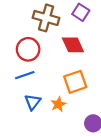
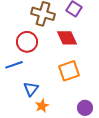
blue line: (25, 75) -> (14, 65), moved
orange star: (58, 104) -> (42, 106), moved

